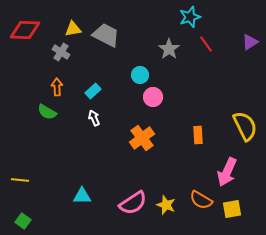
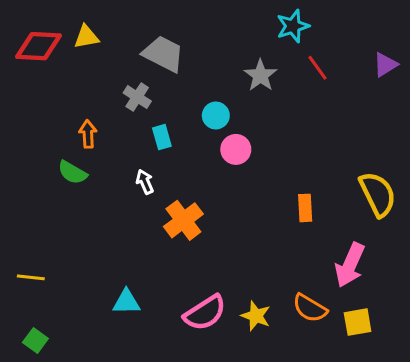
yellow triangle: (73, 29) -> (86, 37), moved
gray cross: (61, 52) -> (137, 97), moved
cyan rectangle: (93, 91) -> (162, 137), moved, turned -63
orange cross: (142, 138) -> (183, 220), moved

